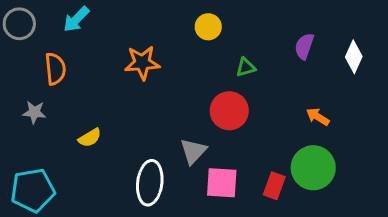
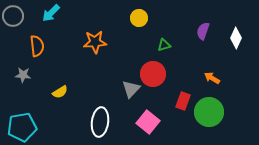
gray triangle: (193, 151) -> (131, 89), moved
pink square: (222, 183) -> (148, 122), turned 35
red rectangle: (274, 186) -> (183, 101), moved

